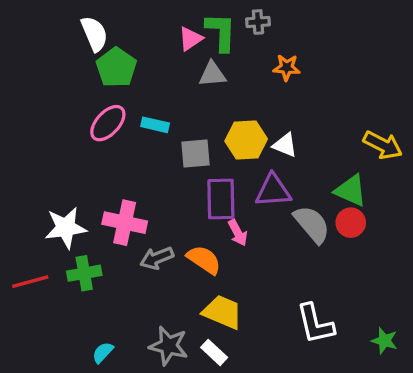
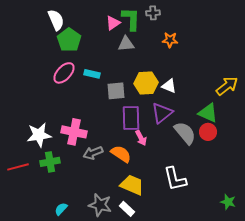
yellow arrow: (383, 145) -> (227, 86), turned -65
purple triangle: (273, 191) -> (162, 113), turned -35
white L-shape: (315, 324) -> (175, 179), moved

